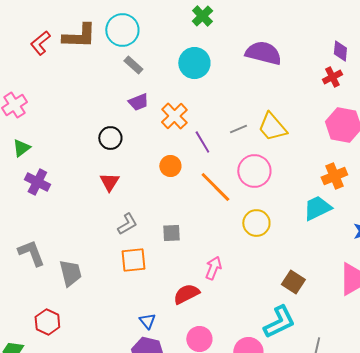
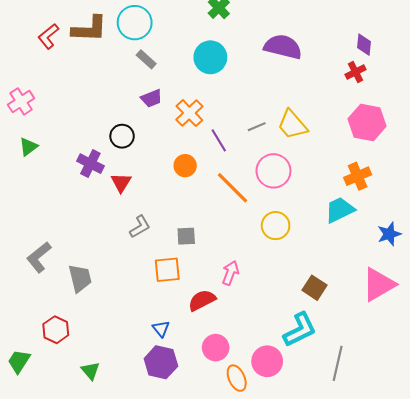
purple cross: (37, 182) -> (90, 164), moved
gray L-shape: (31, 253) -> (39, 257), turned -108
orange square: (133, 260) -> (167, 270), moved

